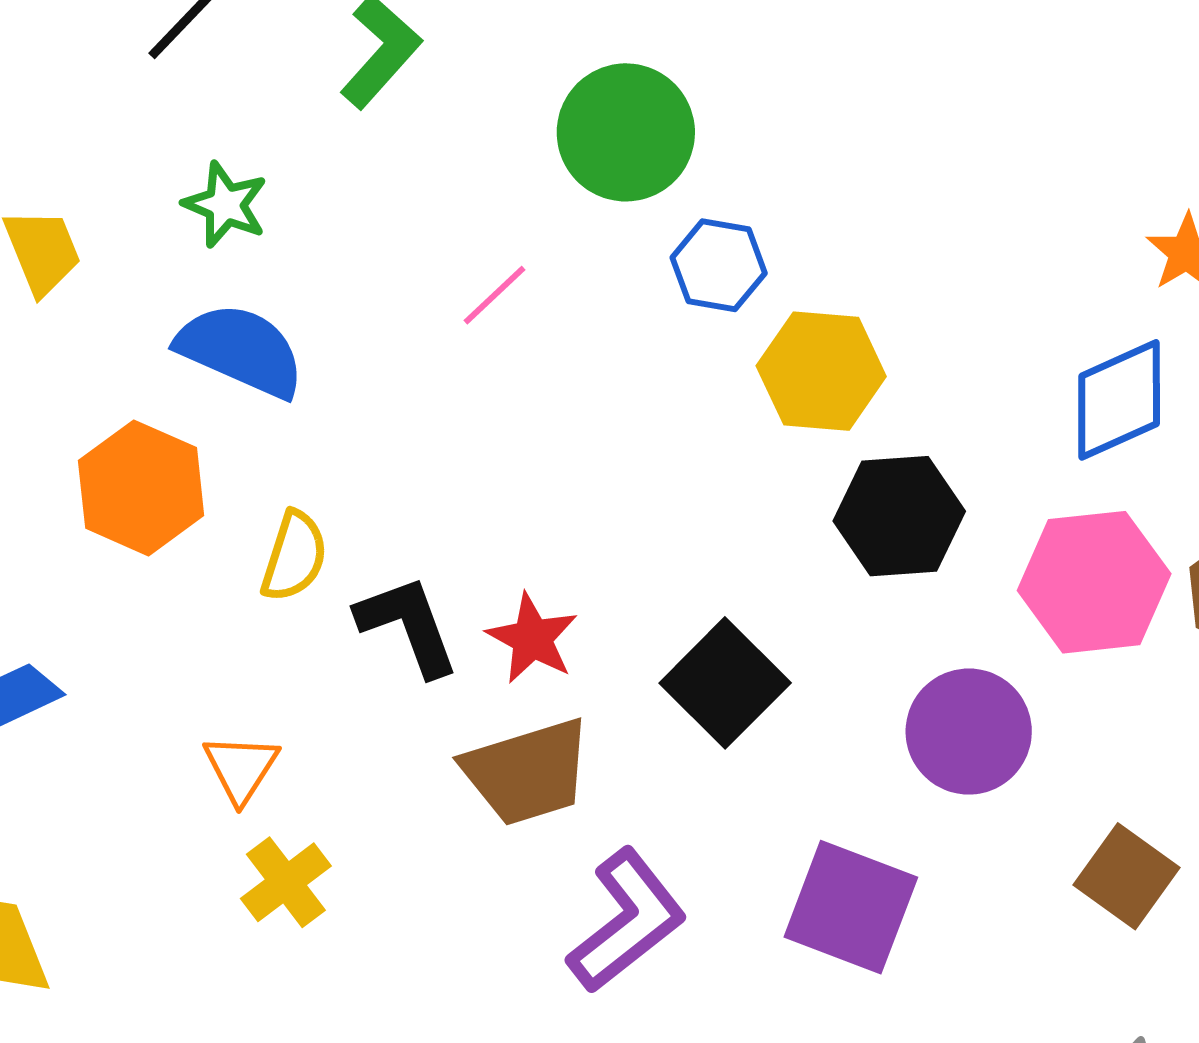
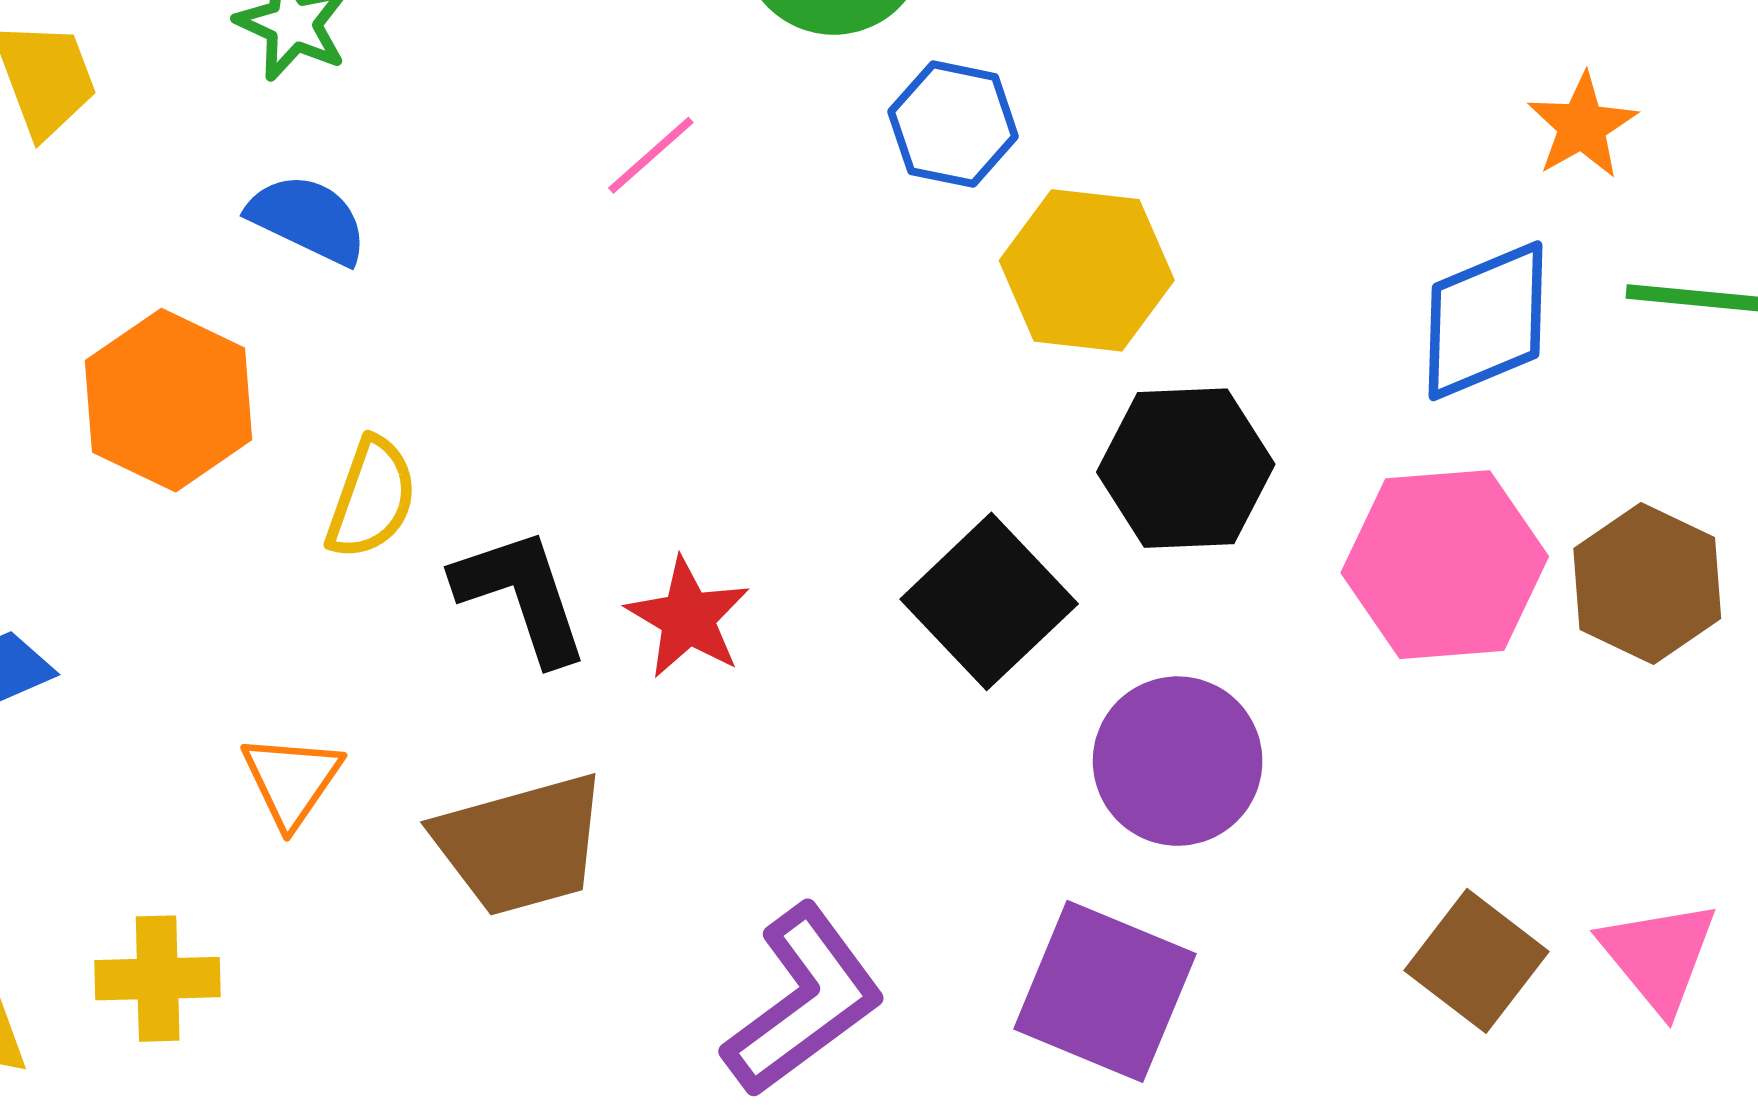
blue semicircle: (241, 350) -> (308, 219), size x0.7
black square: (725, 683) -> (989, 601), moved
purple circle: (969, 732) -> (1178, 761), moved
brown trapezoid: (527, 772) -> (521, 845), moved
yellow cross: (286, 882) -> (158, 979), moved, turned 34

